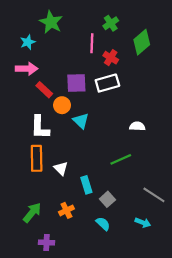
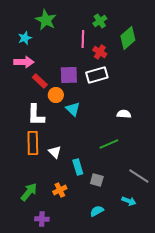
gray square: (107, 199) -> (97, 180), turned -32
cyan semicircle: (103, 224) -> (97, 211), moved, turned -72

